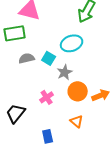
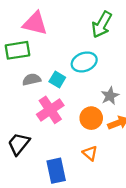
gray star: (65, 72) -> (110, 96), moved
pink cross: (47, 97) -> (50, 110), moved, size x1.6
blue rectangle: (48, 136) -> (56, 171), size x1.5

